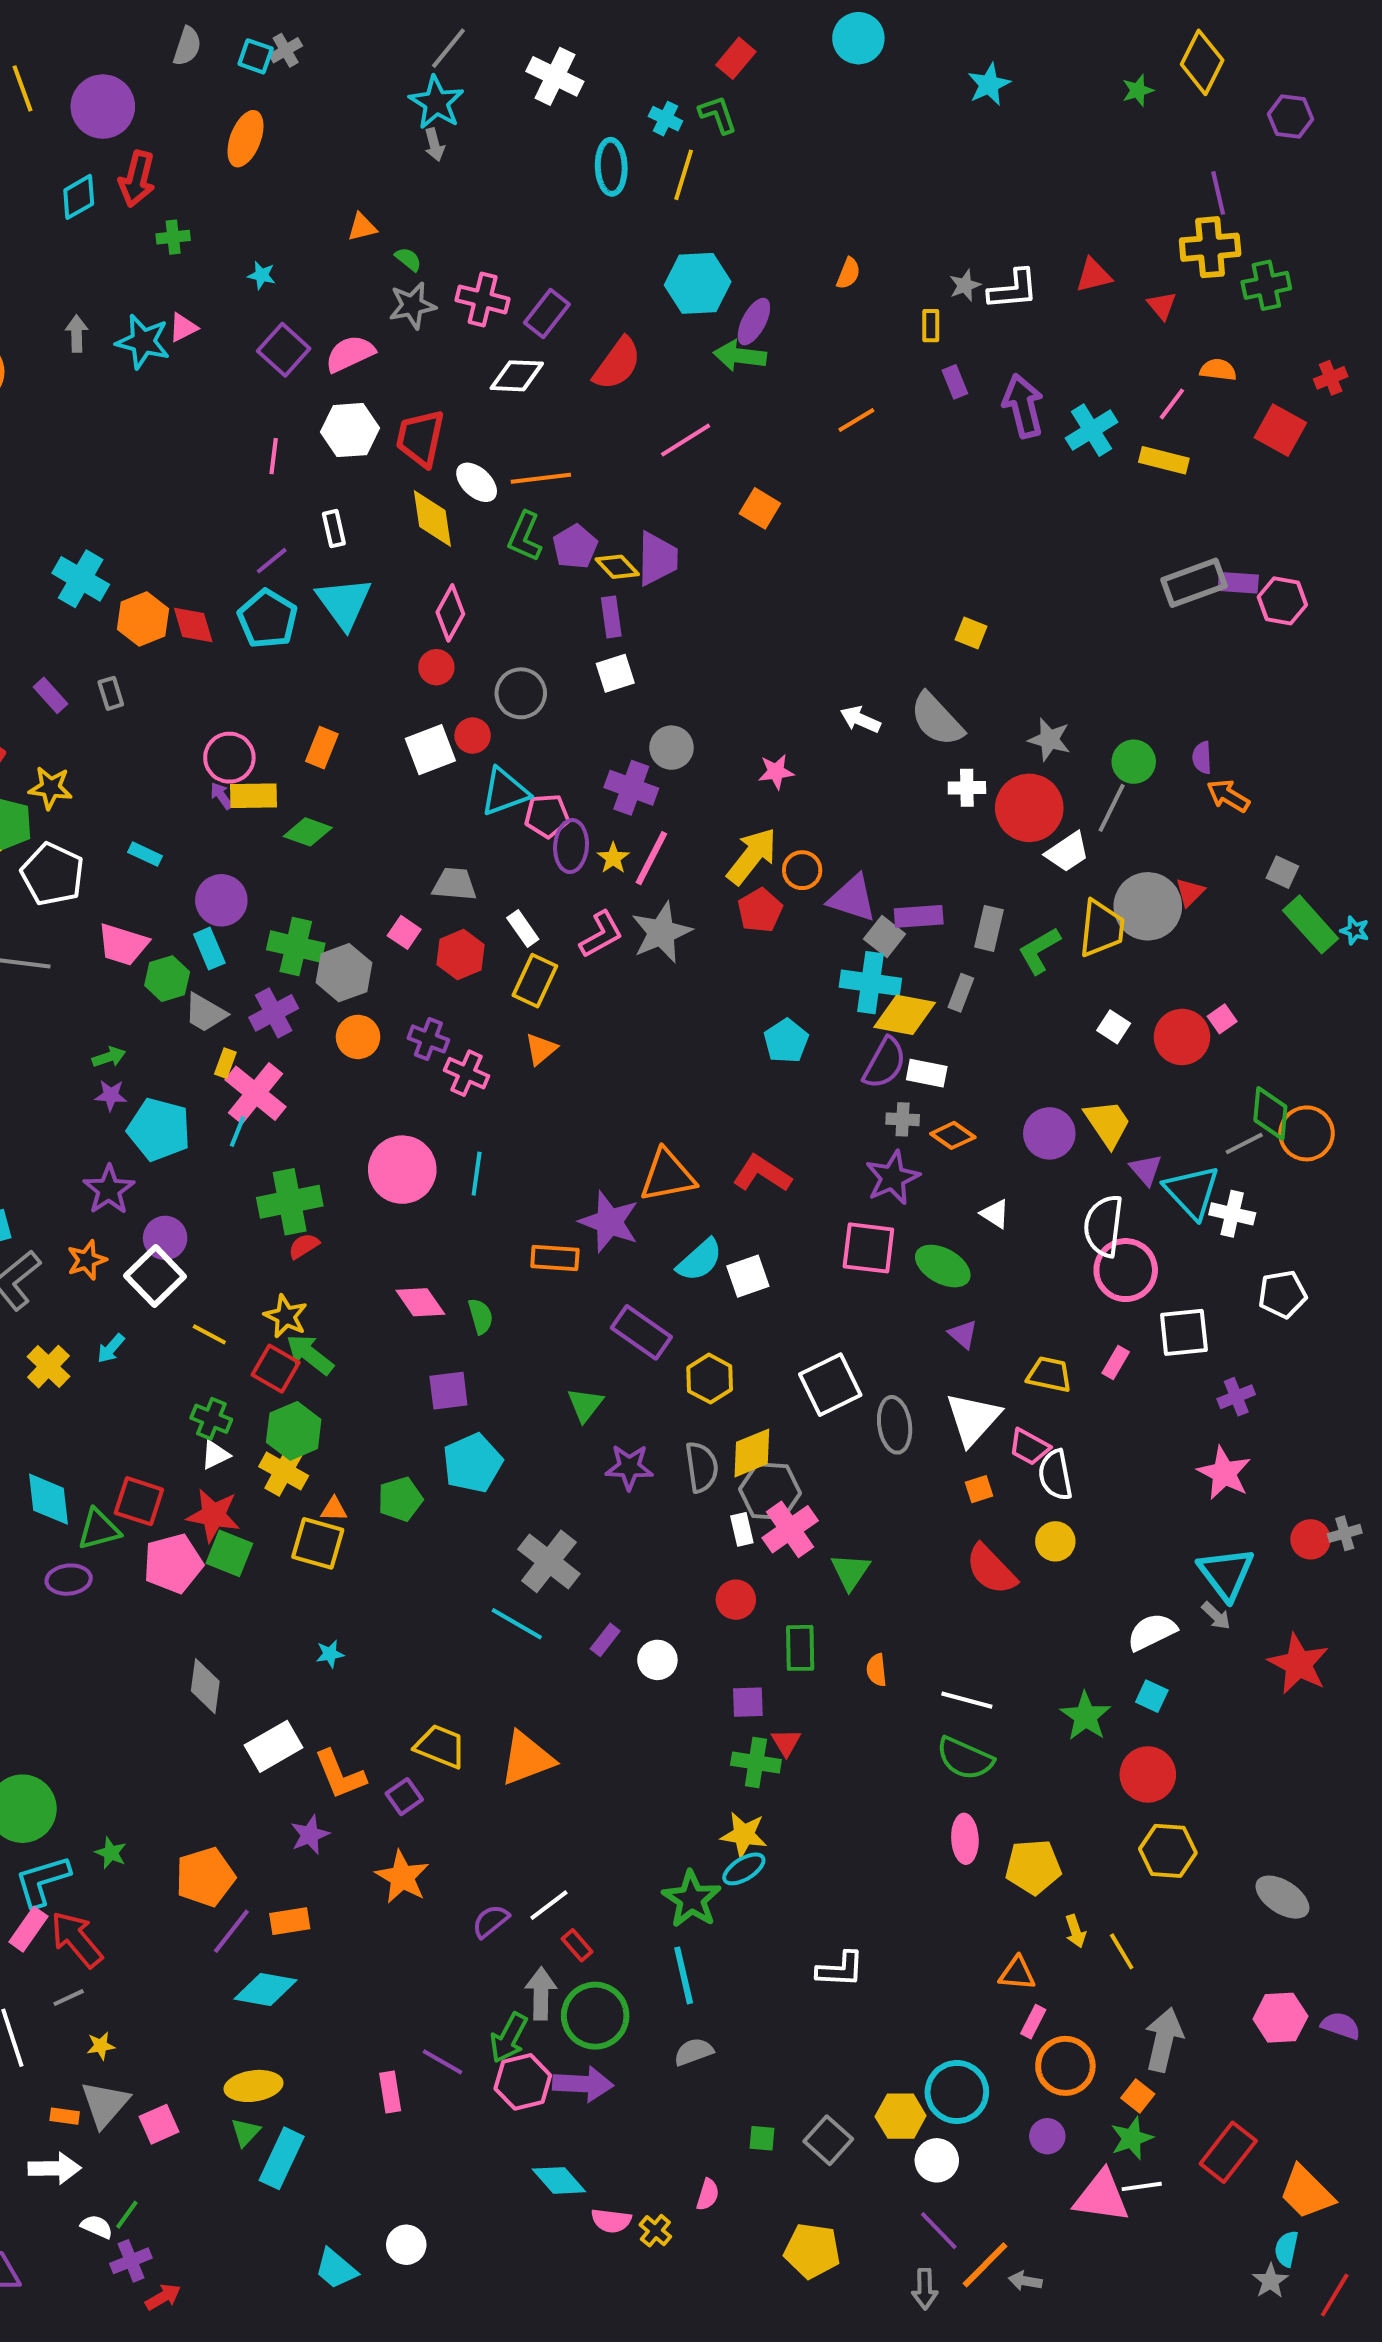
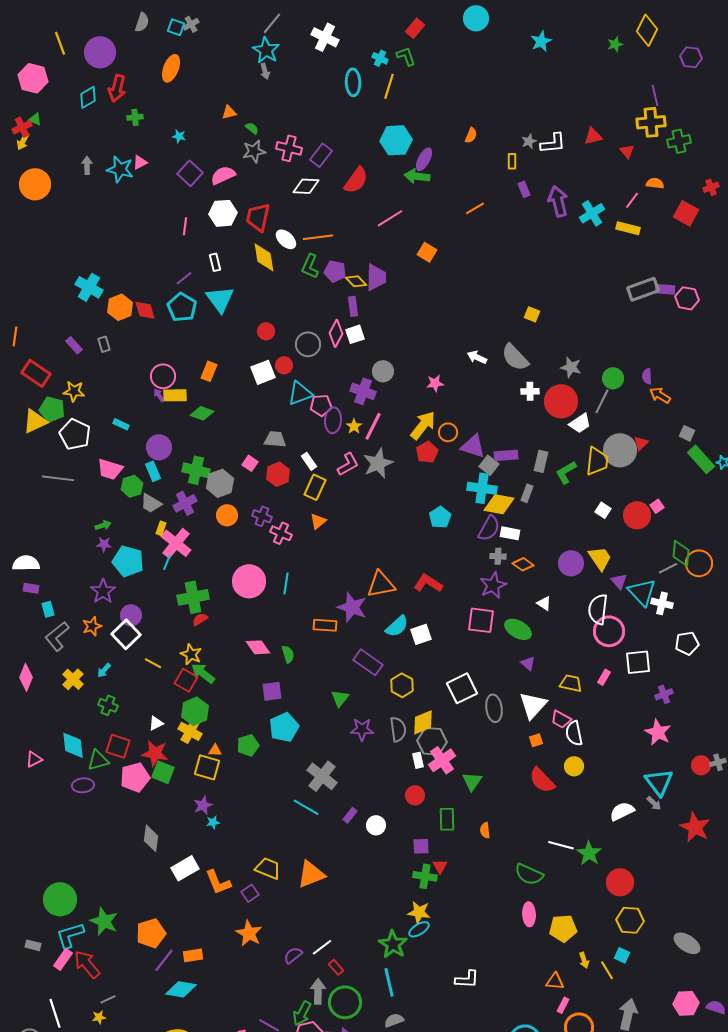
purple pentagon: (575, 547) -> (335, 271), turned -30
pink diamond: (450, 613) -> (336, 333), moved
green cross: (211, 1419) -> (108, 705), moved
cyan square: (1152, 1696) -> (622, 955), moved
white line: (967, 1700) -> (561, 845), moved
purple star: (310, 1835) -> (203, 805), moved
green star: (111, 1853) -> (104, 921), size x1.8
gray line: (69, 1998) -> (108, 999), moved

